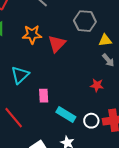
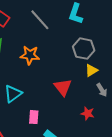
yellow triangle: (105, 40) -> (91, 70), moved, turned -32
red triangle: (57, 44) -> (63, 87), moved, turned -30

